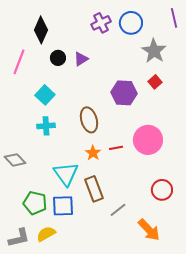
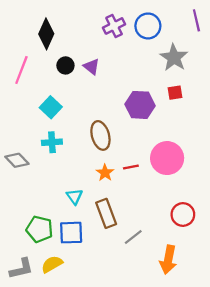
purple triangle: (81, 59) -> (91, 67), turned -49
red square: (155, 82) -> (175, 93), turned 32
gray diamond: (15, 160) -> (17, 160), moved
cyan triangle: (66, 174) -> (75, 196), size x0.6
orange arrow: (149, 230) -> (168, 260), turned 55

